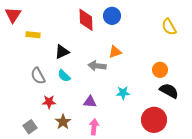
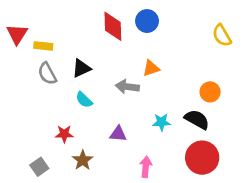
red triangle: (13, 15) -> (17, 34), moved
gray semicircle: (38, 76) -> (47, 74), moved
black semicircle: (169, 91) -> (197, 119), moved
pink arrow: (94, 127) -> (146, 167), moved

